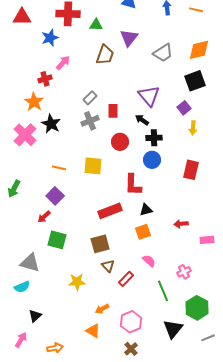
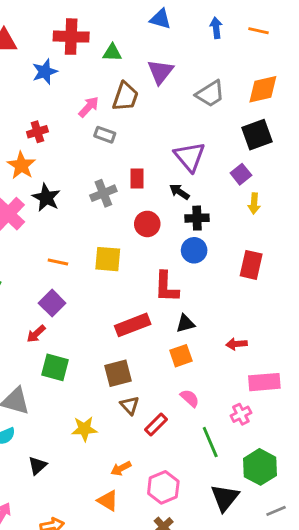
pink arrow: (63, 63) -> (89, 107), moved
gray rectangle: (90, 98) -> (105, 135), moved, turned 64
pink rectangle: (207, 240) -> (264, 382), moved, size x1.5
black triangle: (35, 316) -> (37, 465), moved

